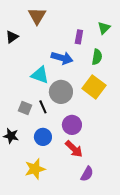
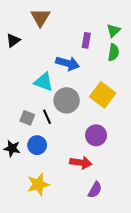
green semicircle: (97, 57) -> (113, 52), moved
purple circle: (72, 125) -> (96, 135), moved
blue circle: (43, 137) -> (37, 145), moved
red arrow: (74, 149) -> (81, 163), turned -36

